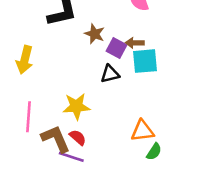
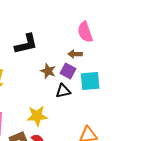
brown star: (95, 34) -> (48, 71), moved
brown arrow: (135, 43) -> (75, 54), moved

